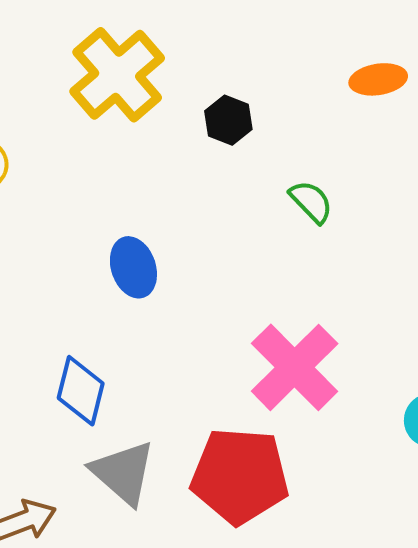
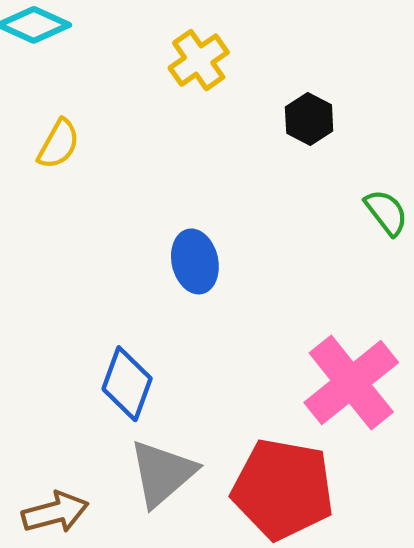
yellow cross: (117, 75) -> (199, 60), size x0.6
gray triangle: (123, 473) -> (162, 473), turned 32

